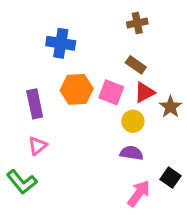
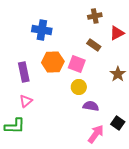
red triangle: (144, 92) -> (117, 33), moved
yellow circle: (133, 121) -> (79, 87), moved
green L-shape: (22, 182) -> (15, 126), turned -50

